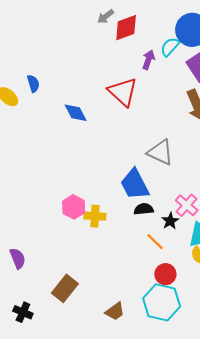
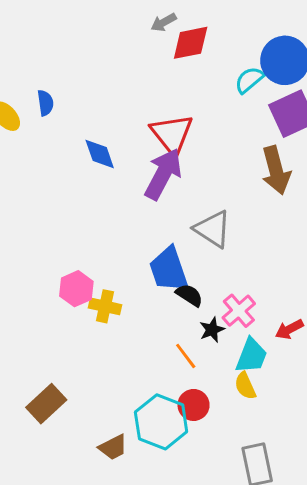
purple arrow: (148, 60) -> (163, 174), moved, size x1.8
black semicircle: (144, 209) -> (189, 295), moved, turned 30
cyan hexagon: (162, 302) -> (161, 422), moved

